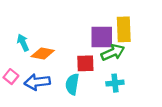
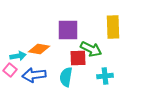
purple square: (102, 37) -> (68, 30), moved
cyan arrow: (23, 43) -> (18, 56), moved, turned 105
green arrow: (113, 52) -> (91, 49), moved, turned 50

